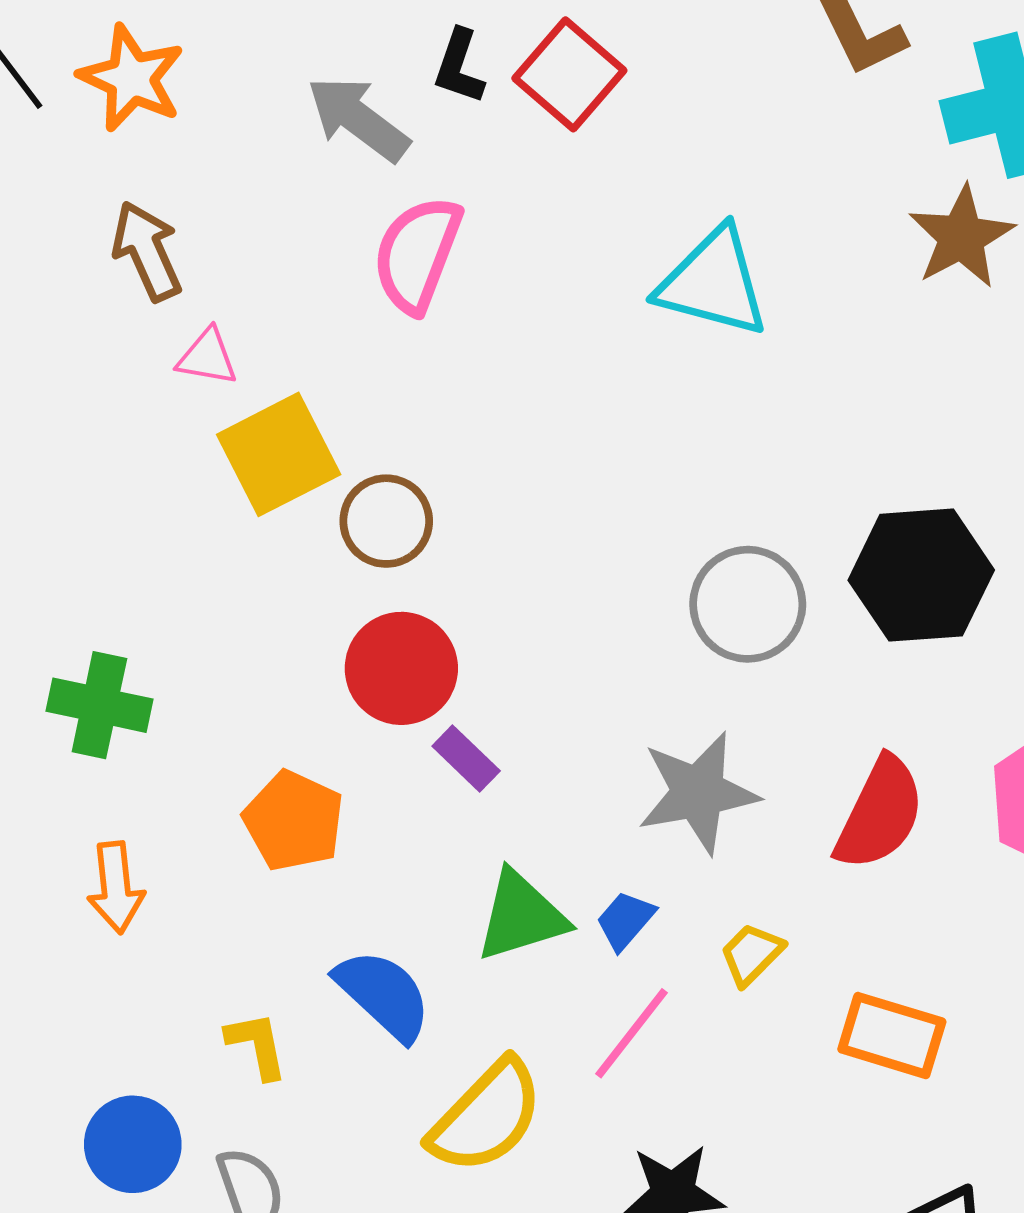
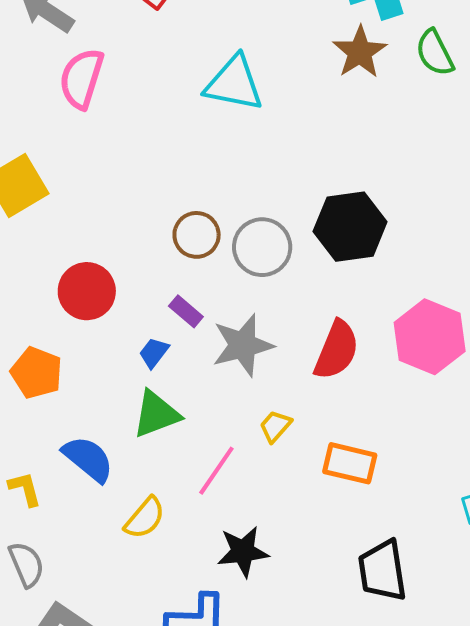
brown circle: (386, 521) -> (197, 235), moved
purple rectangle: (466, 759) -> (186, 311), moved
blue trapezoid: (625, 920) -> (154, 353), moved
yellow semicircle: (486, 1117) -> (145, 518), size x0.7

